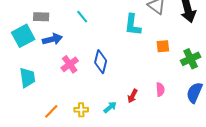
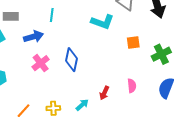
cyan line: (82, 17) -> (52, 15), turned 48
cyan L-shape: (133, 25) -> (102, 22), turned -75
blue arrow: (52, 39) -> (33, 37), moved

